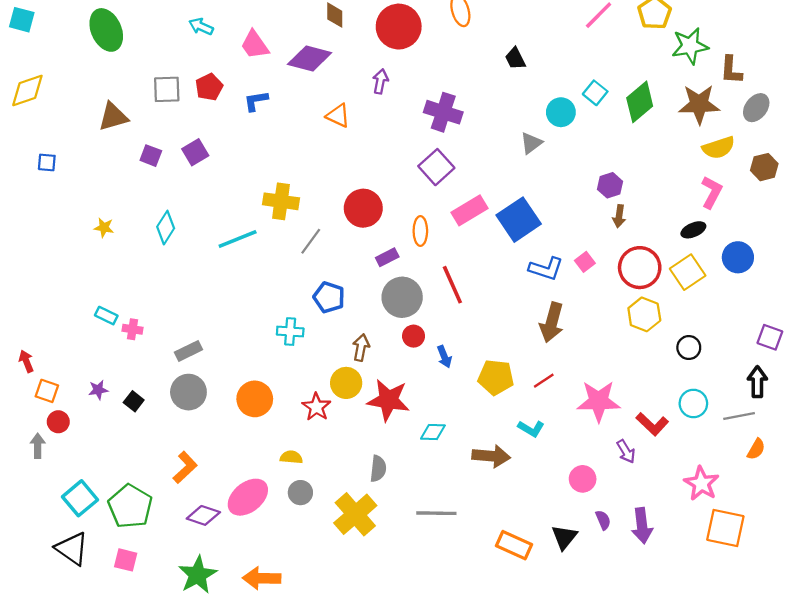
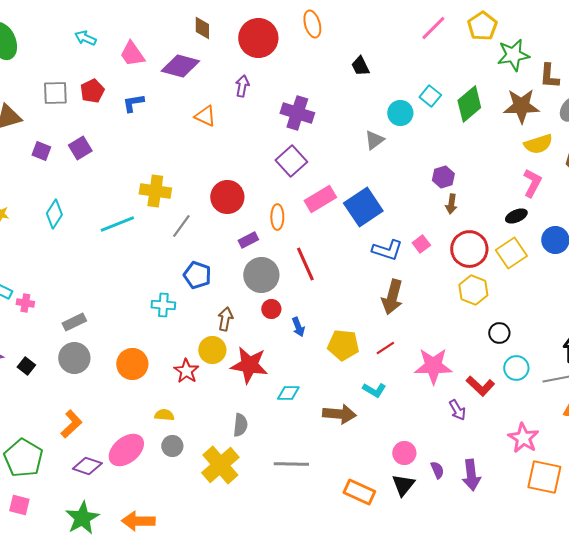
black circle: (689, 348) -> (499, 333), moved
pink circle: (583, 479) -> (404, 453), moved

